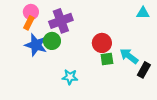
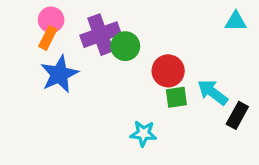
green circle: (52, 41) -> (125, 46), moved
blue star: (36, 45) -> (59, 74), turned 30
cyan star: (70, 77) -> (143, 134), moved

